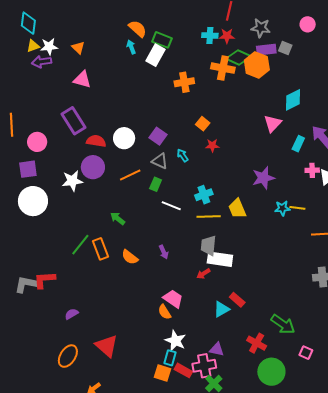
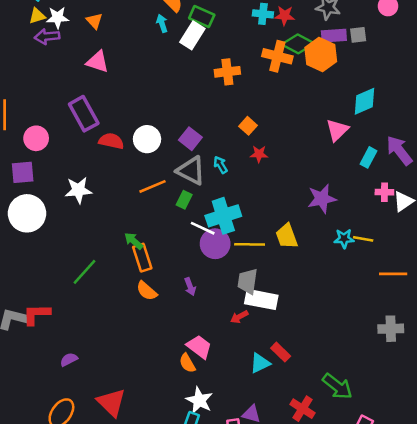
gray square: (285, 48) -> (358, 35), turned -32
gray triangle: (160, 161) -> (191, 171), size x1.4
purple circle: (93, 167) -> (215, 244), moved
cyan cross: (204, 195) -> (223, 216), moved, size x1.5
orange rectangle: (101, 249) -> (142, 258), moved

